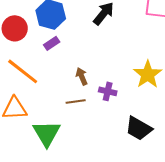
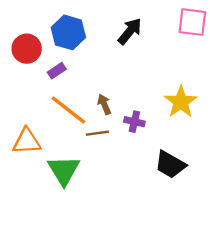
purple rectangle: (52, 43) -> (57, 71), moved
orange line: (23, 71) -> (68, 110), moved

